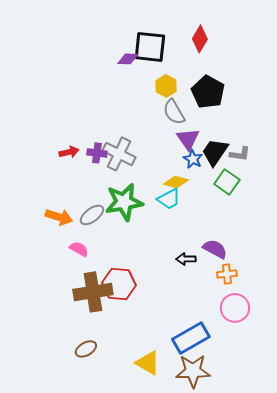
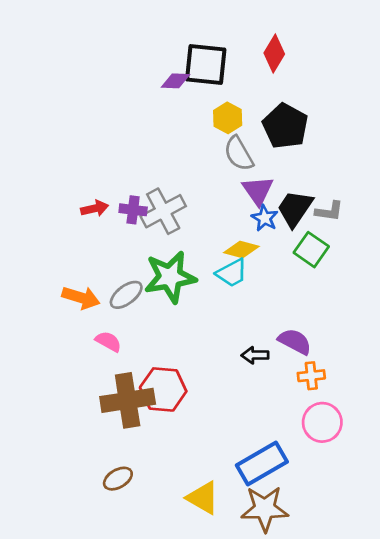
gray cross: (119, 154) -> (163, 211), turned 36

